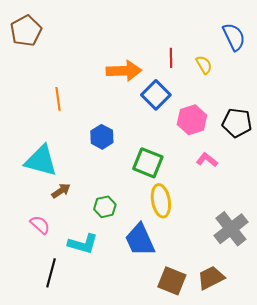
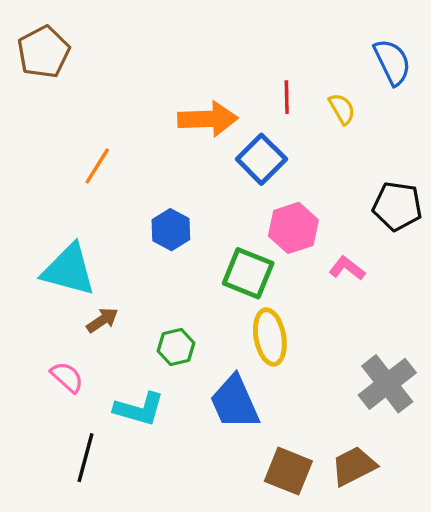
orange line: (58, 99) -> (97, 166), turned 40
pink hexagon: (192, 120) -> (293, 228), moved

